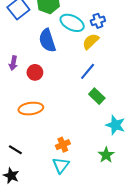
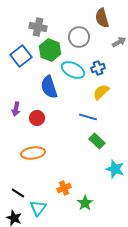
yellow semicircle: (91, 41) -> (101, 92), moved
blue line: (88, 71) -> (88, 117), turned 66
green star: (106, 155) -> (85, 203), moved
cyan triangle: (61, 165) -> (38, 208), moved

